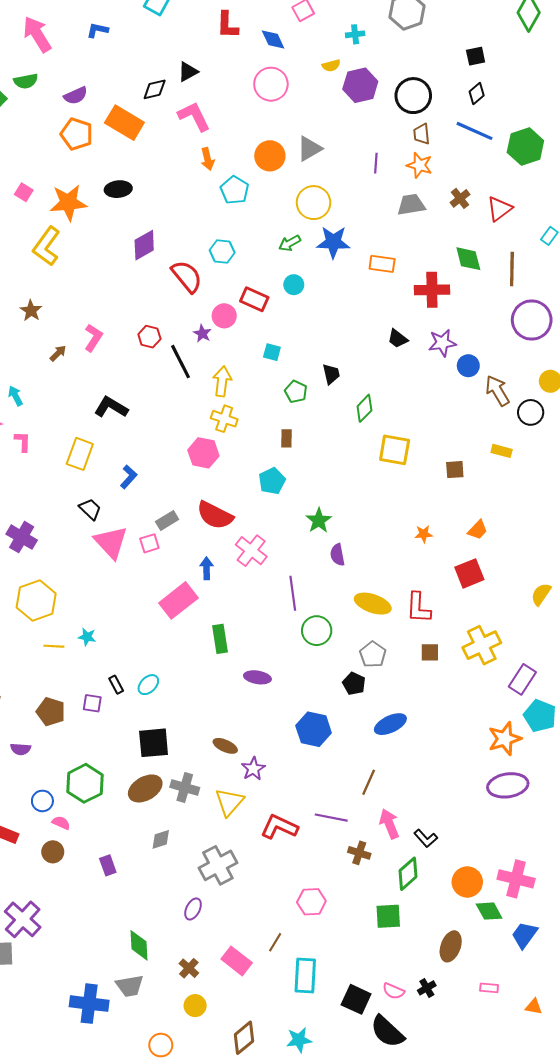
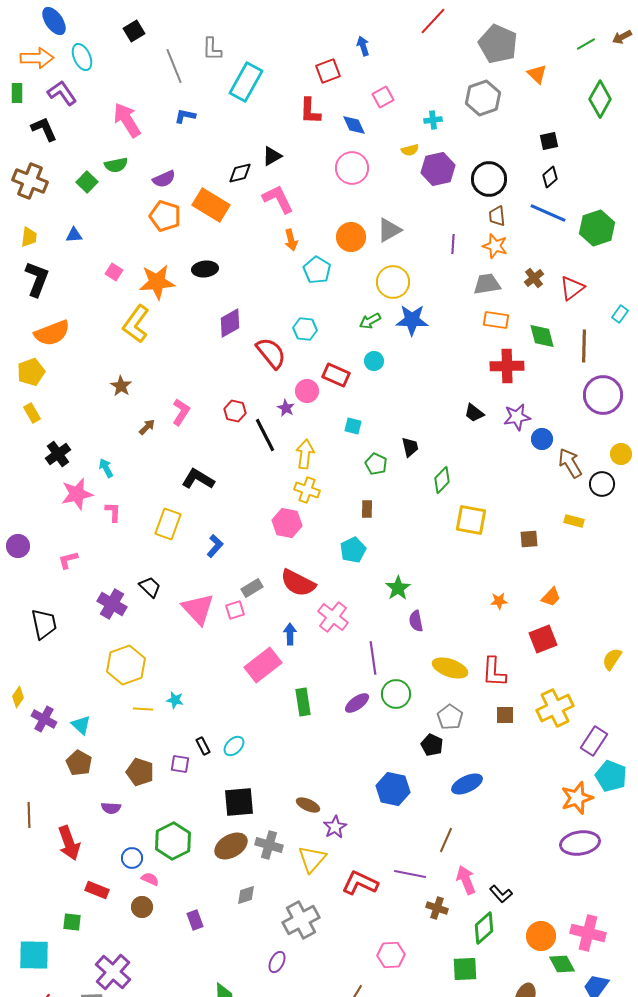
orange rectangle: (382, 264) -> (496, 320), moved
black trapezoid: (90, 509) -> (150, 587), moved
purple ellipse: (257, 677) -> (357, 703), moved, turned -45

